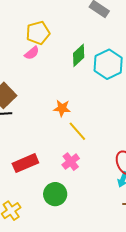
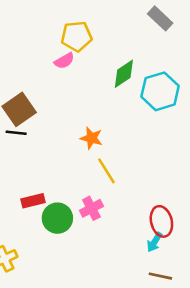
red rectangle: (25, 163) -> (33, 201), size x0.7
green circle: (55, 194) -> (57, 218), moved

